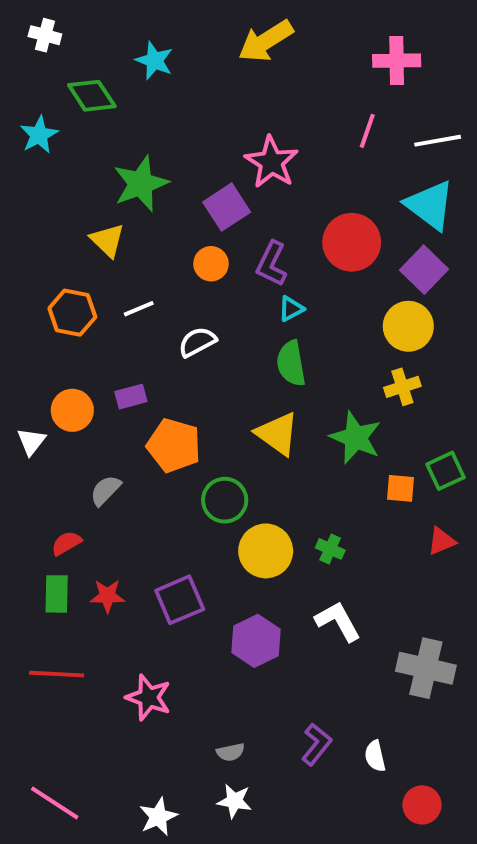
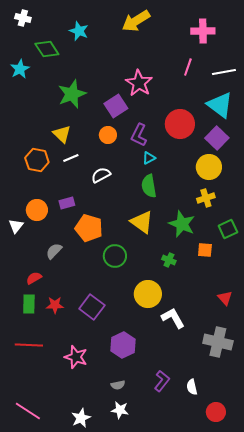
yellow triangle: (107, 240) -> (62, 134), moved
green square: (445, 471) -> (228, 229), moved
red triangle: (442, 541) -> (225, 298), moved, turned -49
green cross: (330, 549) -> (169, 260), moved
yellow circle: (266, 551) -> (148, 294), moved
purple square: (180, 600) -> (92, 307), turned -30
purple hexagon: (256, 641) -> (123, 345), moved

